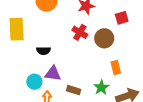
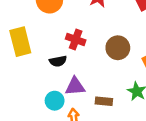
red cross: (80, 32) -> (76, 40), moved
brown circle: (104, 38) -> (118, 48), moved

